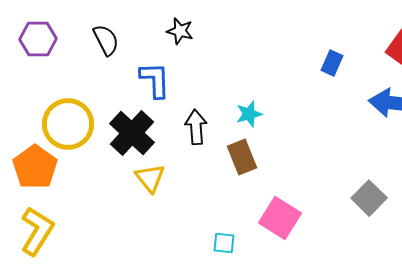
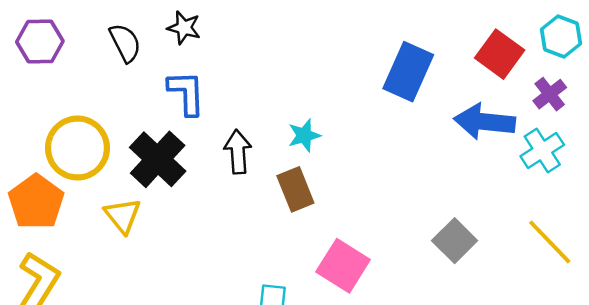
black star: (180, 31) -> (184, 28), moved
blue rectangle: (332, 63) -> (408, 72), size x1.8
yellow triangle: (150, 178) -> (123, 216), moved

